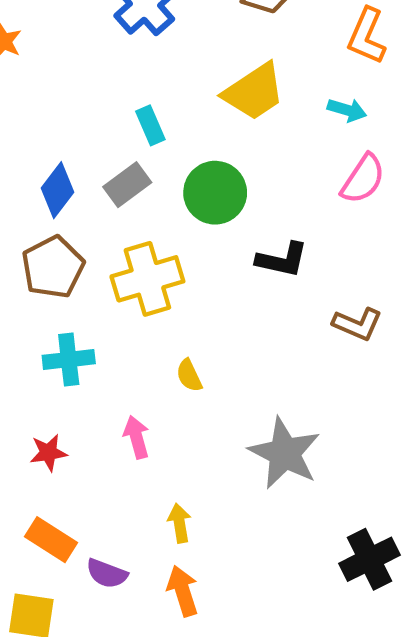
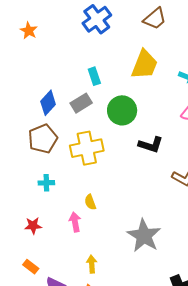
yellow trapezoid: (254, 92) -> (144, 65), turned -40
cyan cross: (69, 360) -> (46, 183), size x0.7
yellow semicircle: (189, 376) -> (90, 202), moved
orange rectangle: (51, 540) -> (31, 267), size x0.7

